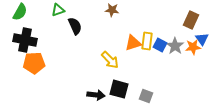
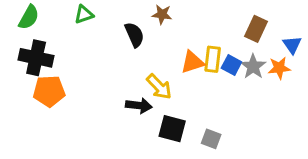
brown rectangle: (191, 20) -> (256, 29), moved
black semicircle: (75, 26) -> (134, 35), moved
blue triangle: (202, 39) -> (292, 45), moved
black arrow: (96, 95) -> (139, 106), moved

